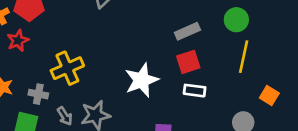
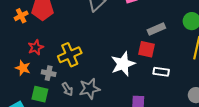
red star: (18, 41) -> (36, 47), moved
red square: (188, 62) -> (147, 49), moved, turned 30

